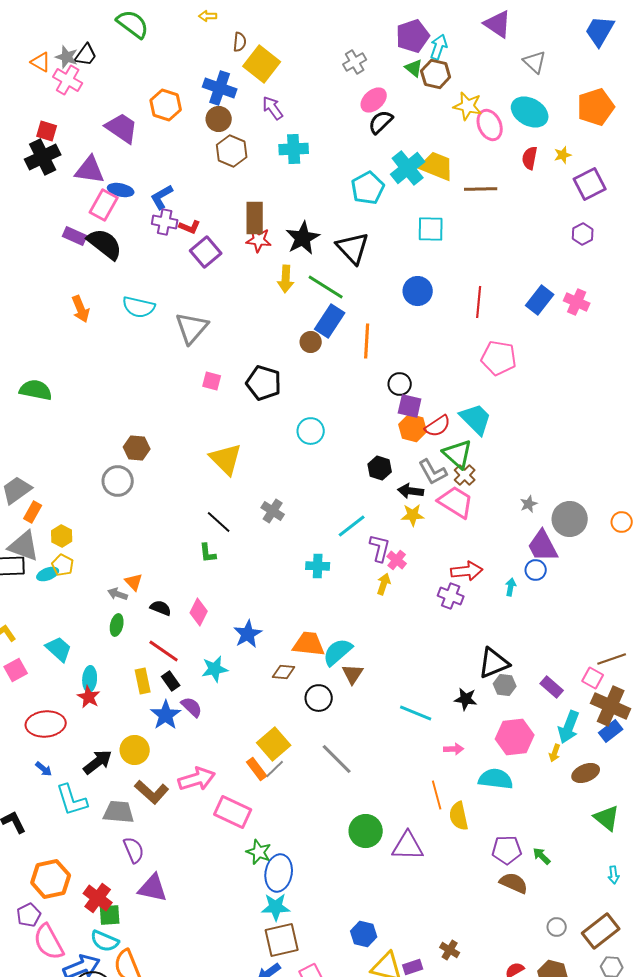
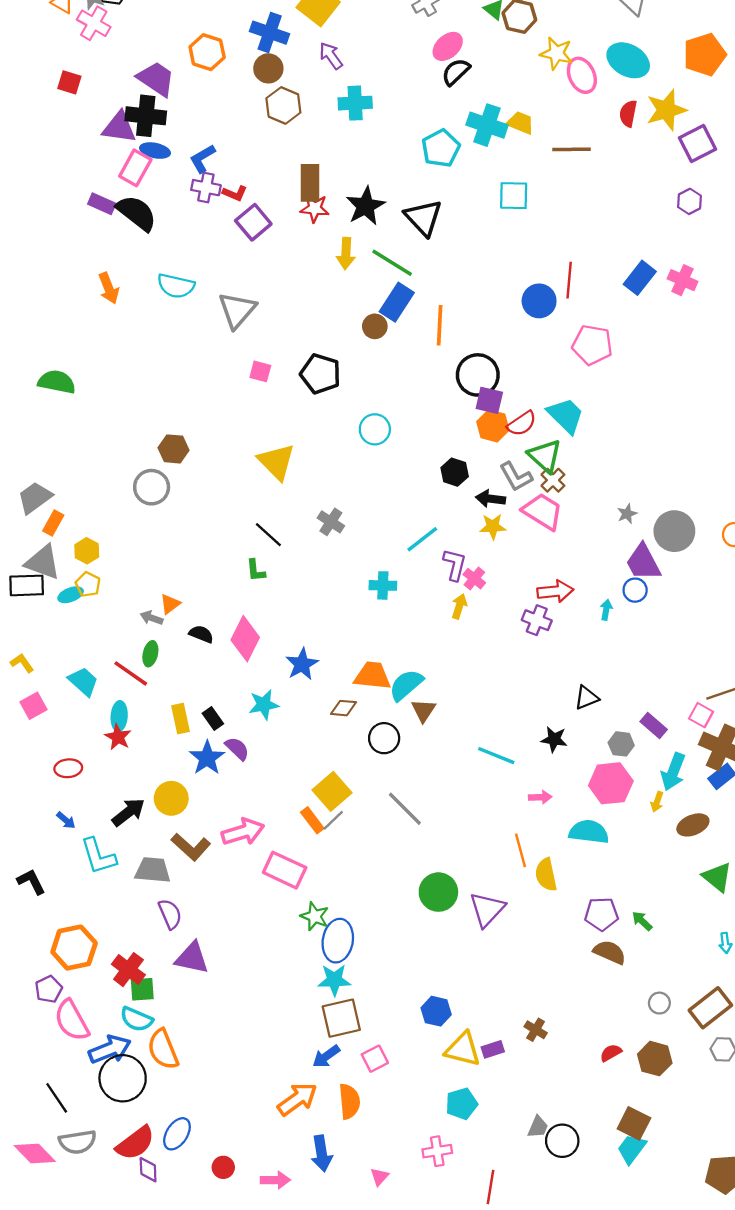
yellow star: (563, 155) -> (666, 110), size x2.0
black cross: (43, 157) -> (146, 116), moved, turned 32
yellow trapezoid: (437, 166) -> (521, 123), size x0.7
cyan cross: (408, 168) -> (487, 125), turned -32
blue circle: (418, 291) -> (539, 301), moved
black circle: (400, 384) -> (478, 375), size x1.6
orange triangle: (134, 582) -> (170, 604), turned 36
pink diamond: (199, 612) -> (245, 639), size x1.4
red line: (164, 651) -> (131, 673), moved
black triangle: (494, 663) -> (586, 698), size x0.7
gray hexagon: (505, 685) -> (621, 744), moved
red ellipse: (46, 724) -> (68, 768), size x0.6
purple triangle: (408, 846) -> (487, 909), turned -48

